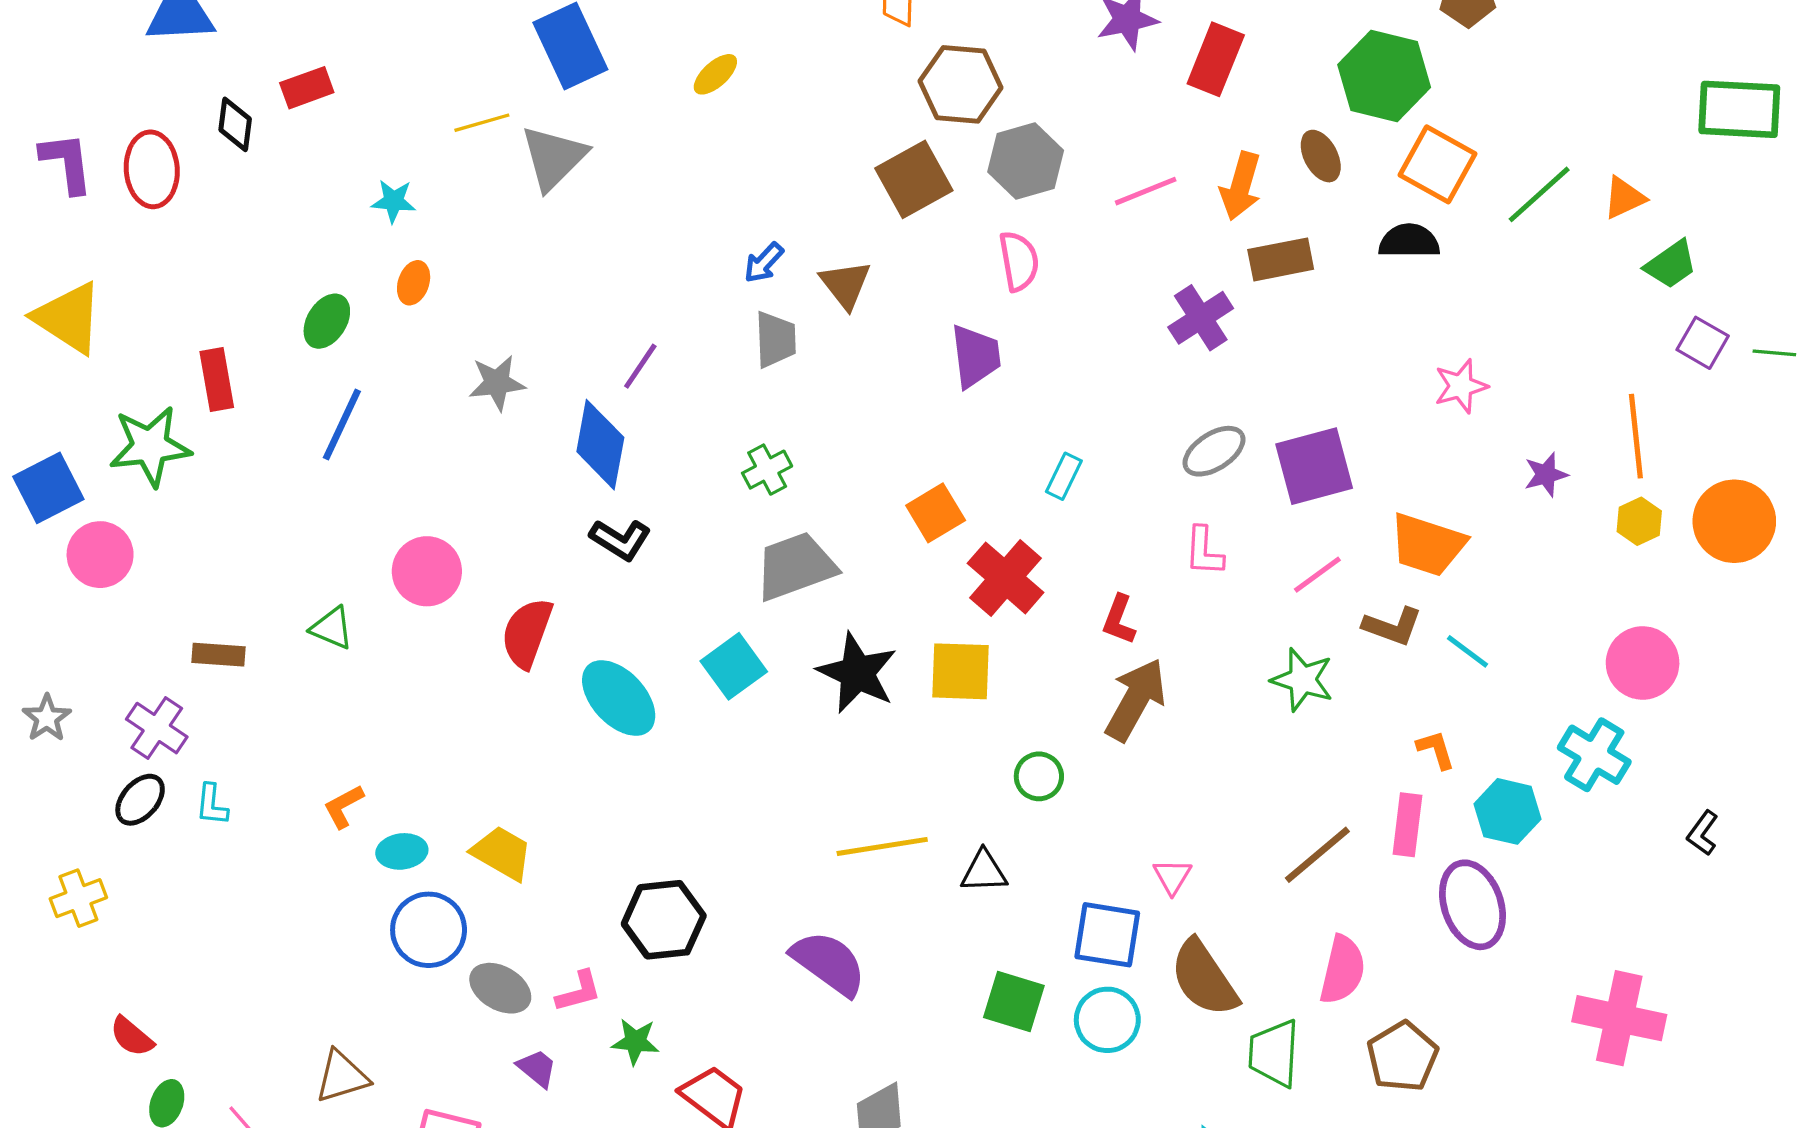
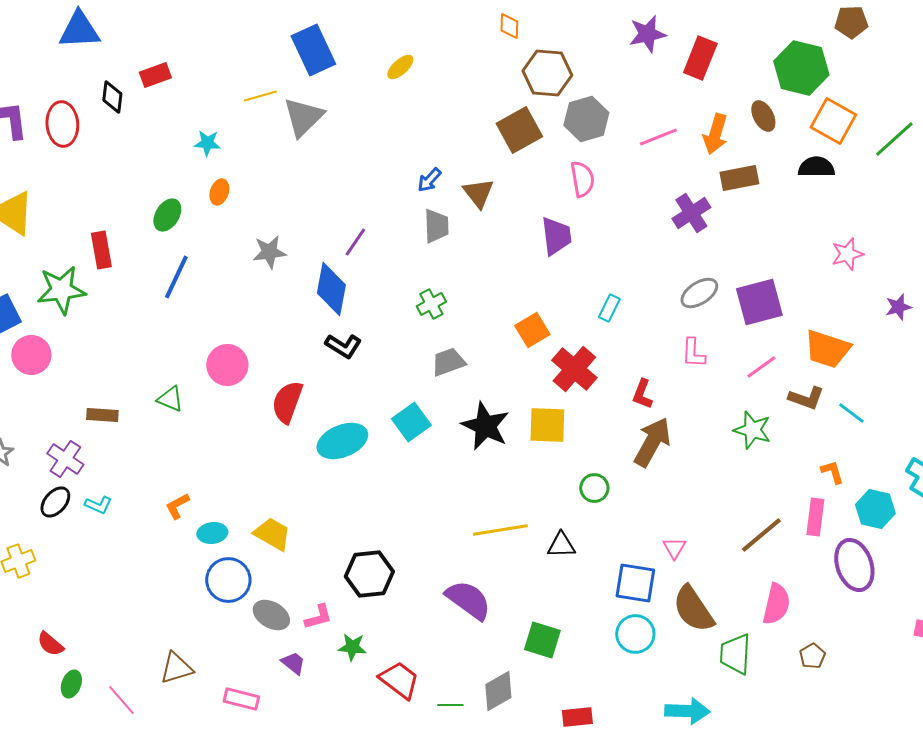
gray trapezoid: (795, 566) -> (448, 362), size x0.7
cyan ellipse: (619, 698) -> (342, 441), turned -69
cyan L-shape: (212, 805) -> (98, 505), turned -72
green square: (1014, 1002) -> (542, 640), moved
brown pentagon: (1402, 1057) -> (812, 656), size x0.6

